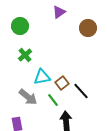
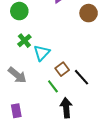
cyan triangle: (42, 77) -> (42, 53), moved, turned -36
gray arrow: (28, 97) -> (17, 75), moved

